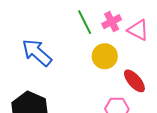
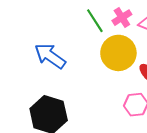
yellow circle: (105, 56) -> (118, 53), size x1.4

